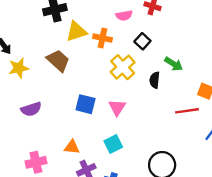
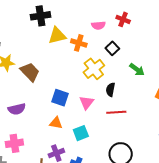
brown trapezoid: (58, 61) -> (30, 72), moved
black semicircle: (155, 80) -> (111, 90), moved
purple semicircle: (31, 109) -> (17, 109), moved
red line: (187, 111) -> (116, 112), moved
orange triangle: (72, 147) -> (56, 123), moved

